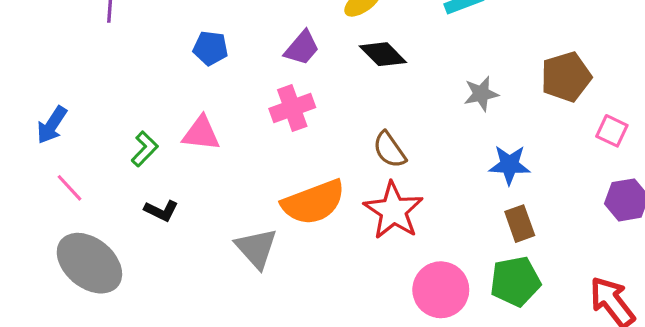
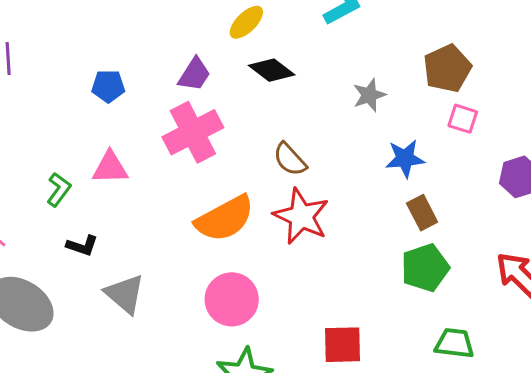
pink cross: (292, 108) -> (193, 132), size x1.4
pink square: (612, 131) -> (463, 119), moved
gray triangle: (256, 248) -> (125, 294), moved
pink circle: (441, 290) -> (232, 299), moved

